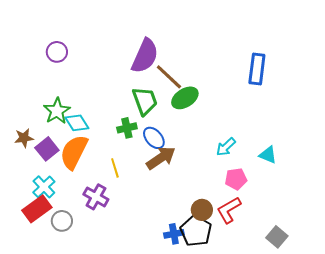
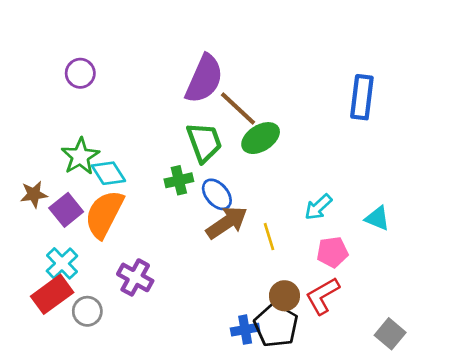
yellow line: (115, 168) -> (269, 237), moved

